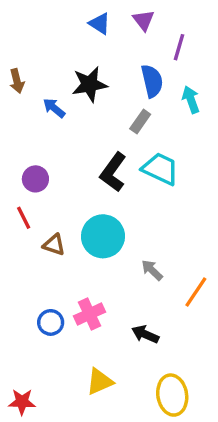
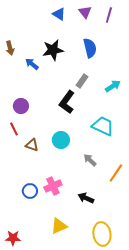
purple line: (179, 47) -> (109, 15), moved
cyan arrow: (191, 100) -> (113, 86), moved, turned 77
gray rectangle: (140, 122) -> (82, 81), moved
cyan trapezoid: (160, 169) -> (103, 126), moved
cyan circle: (103, 236) -> (61, 140), size x0.7

